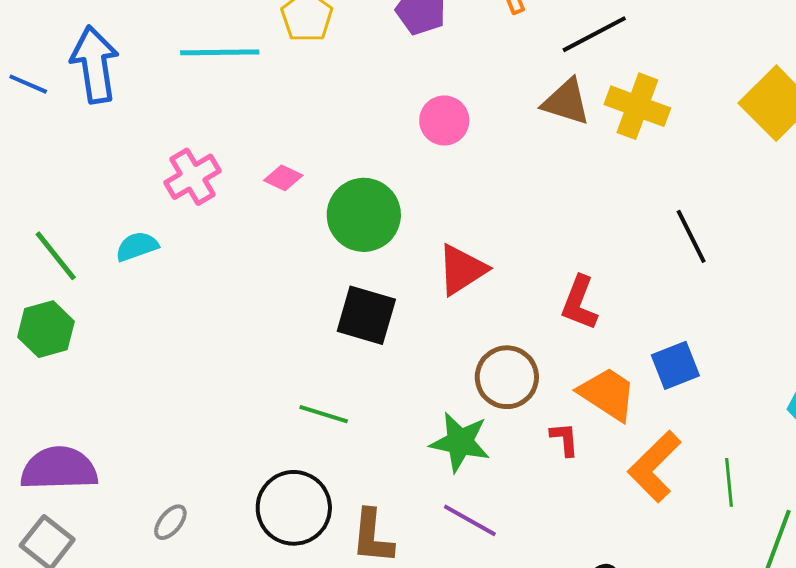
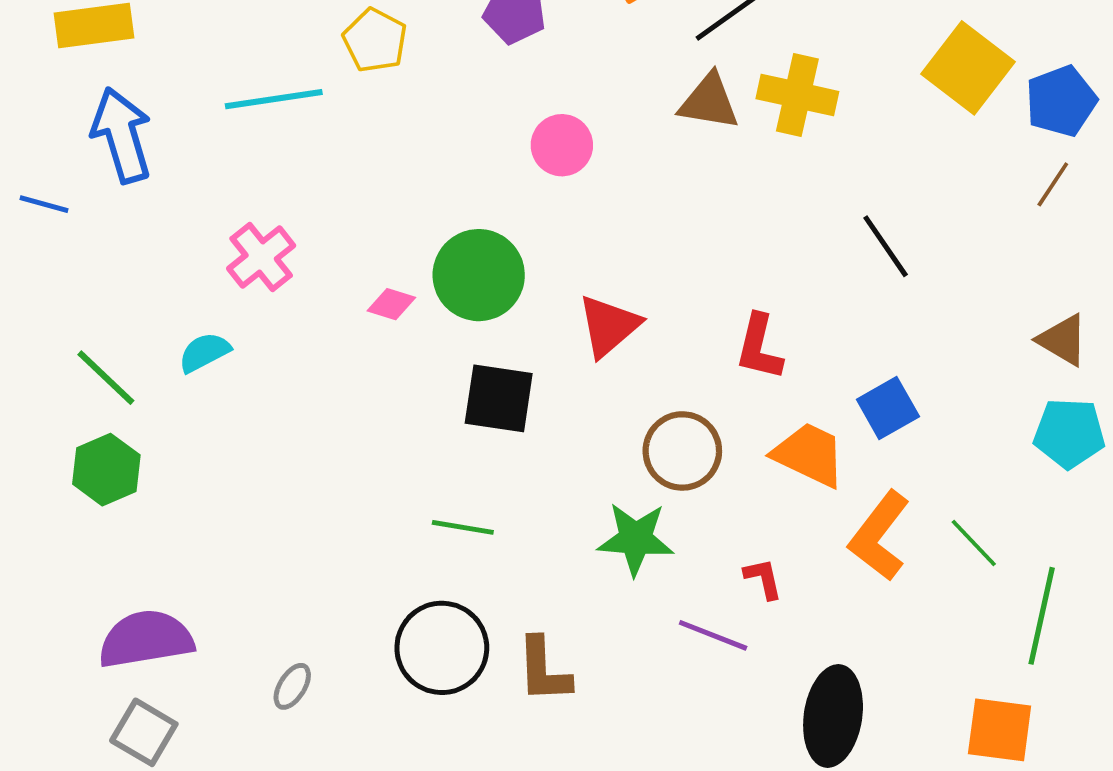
blue line: (28, 84) -> (44, 204), moved
pink diamond: (283, 178) -> (391, 304), moved
red L-shape: (565, 439) -> (763, 579), moved
green line: (729, 482) -> (974, 543), turned -30
purple line: (470, 520) -> (713, 635), moved

